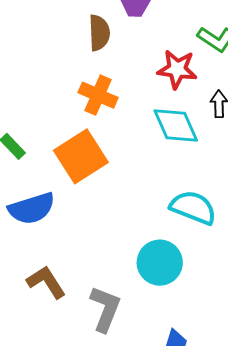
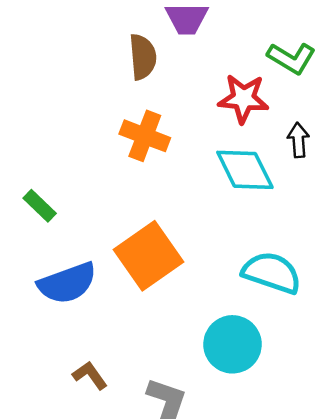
orange square: (81, 156) -> (149, 256), moved
brown L-shape: (46, 282) -> (90, 375), size x0.7

